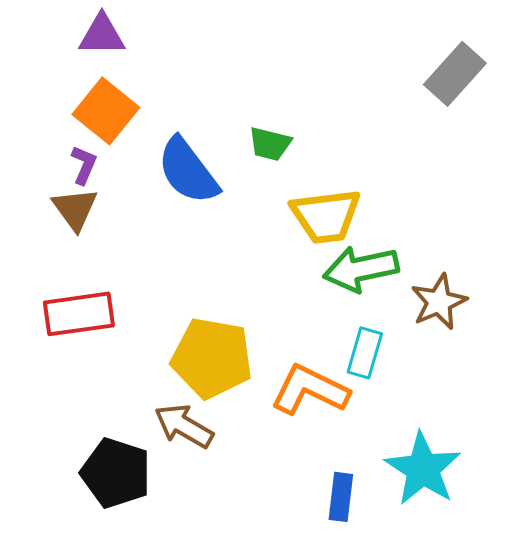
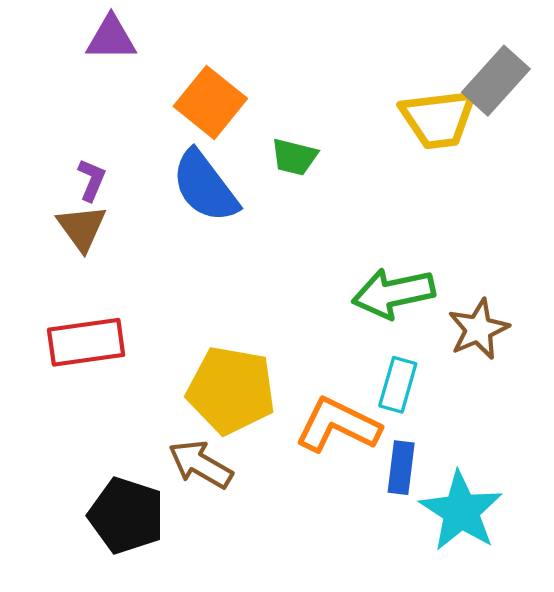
orange square: (106, 111) -> (210, 102), moved
yellow trapezoid: (326, 216) -> (438, 119), moved
blue rectangle: (341, 497) -> (401, 468), moved

